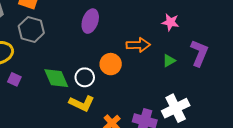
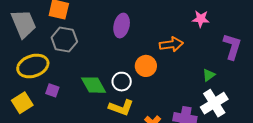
green triangle: (169, 61) -> (209, 75), moved

